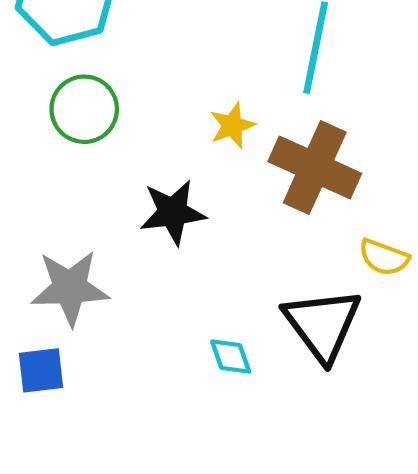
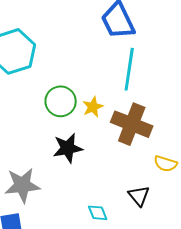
green circle: (84, 109) -> (61, 101), moved
black triangle: (322, 324) -> (139, 196), size x0.6

